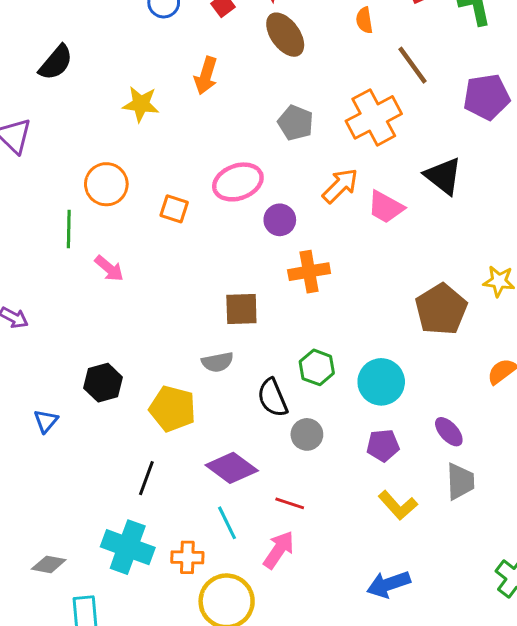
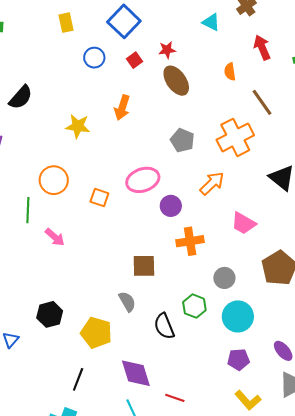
pink trapezoid: (386, 207) -> (243, 223), moved
gray semicircle: (217, 362) -> (127, 302), turned -110
gray circle: (307, 434) -> (224, 278), moved
purple diamond: (232, 468) -> (136, 373), turned 36

